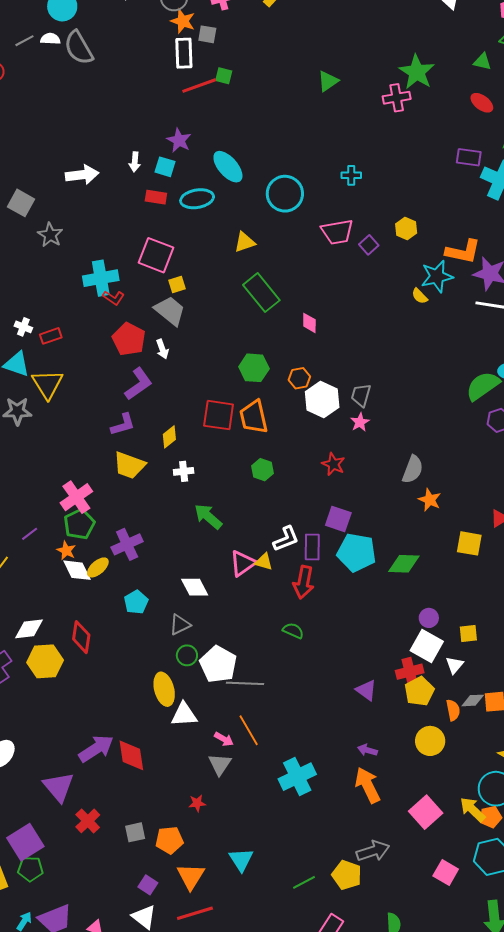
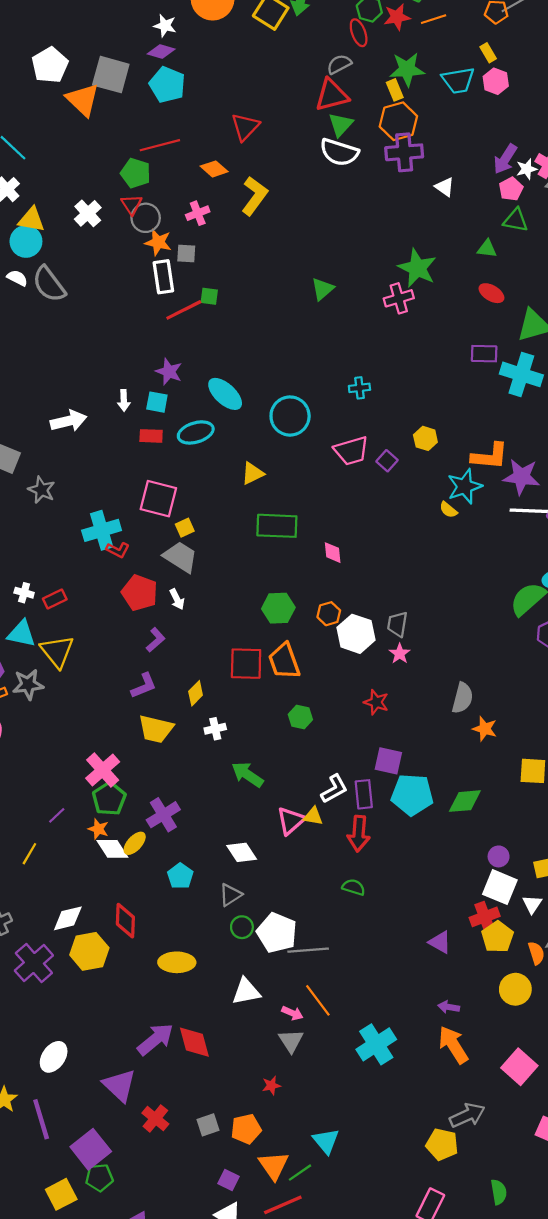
white semicircle: (50, 39) -> (17, 278), turned 30
green rectangle: (261, 293) -> (277, 526), turned -42
purple L-shape: (138, 384) -> (156, 640), size x0.7
yellow ellipse: (164, 689) -> (177, 962), moved, turned -68
green line: (304, 882) -> (300, 1173), moved

